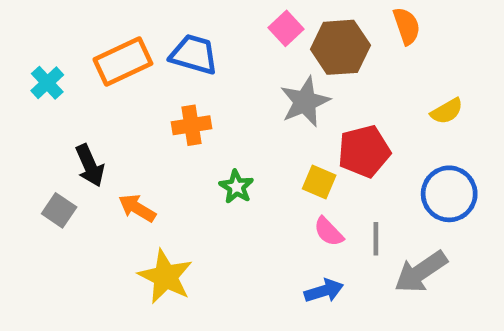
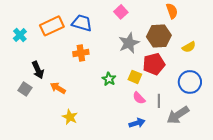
brown hexagon: (340, 47) -> (159, 36), moved
green star: (236, 187) -> (109, 79), moved
yellow star: (165, 277) -> (70, 117), size x0.7

